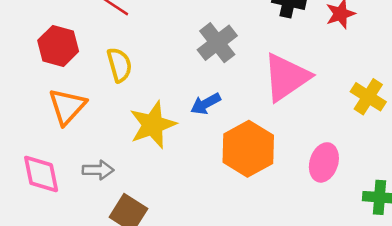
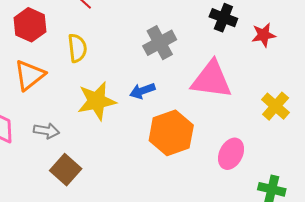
pink triangle: (286, 77) -> (211, 80), turned 33

